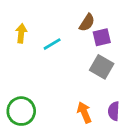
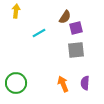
yellow arrow: (21, 33) -> (16, 11), moved
gray square: (102, 67) -> (76, 50), turned -36

